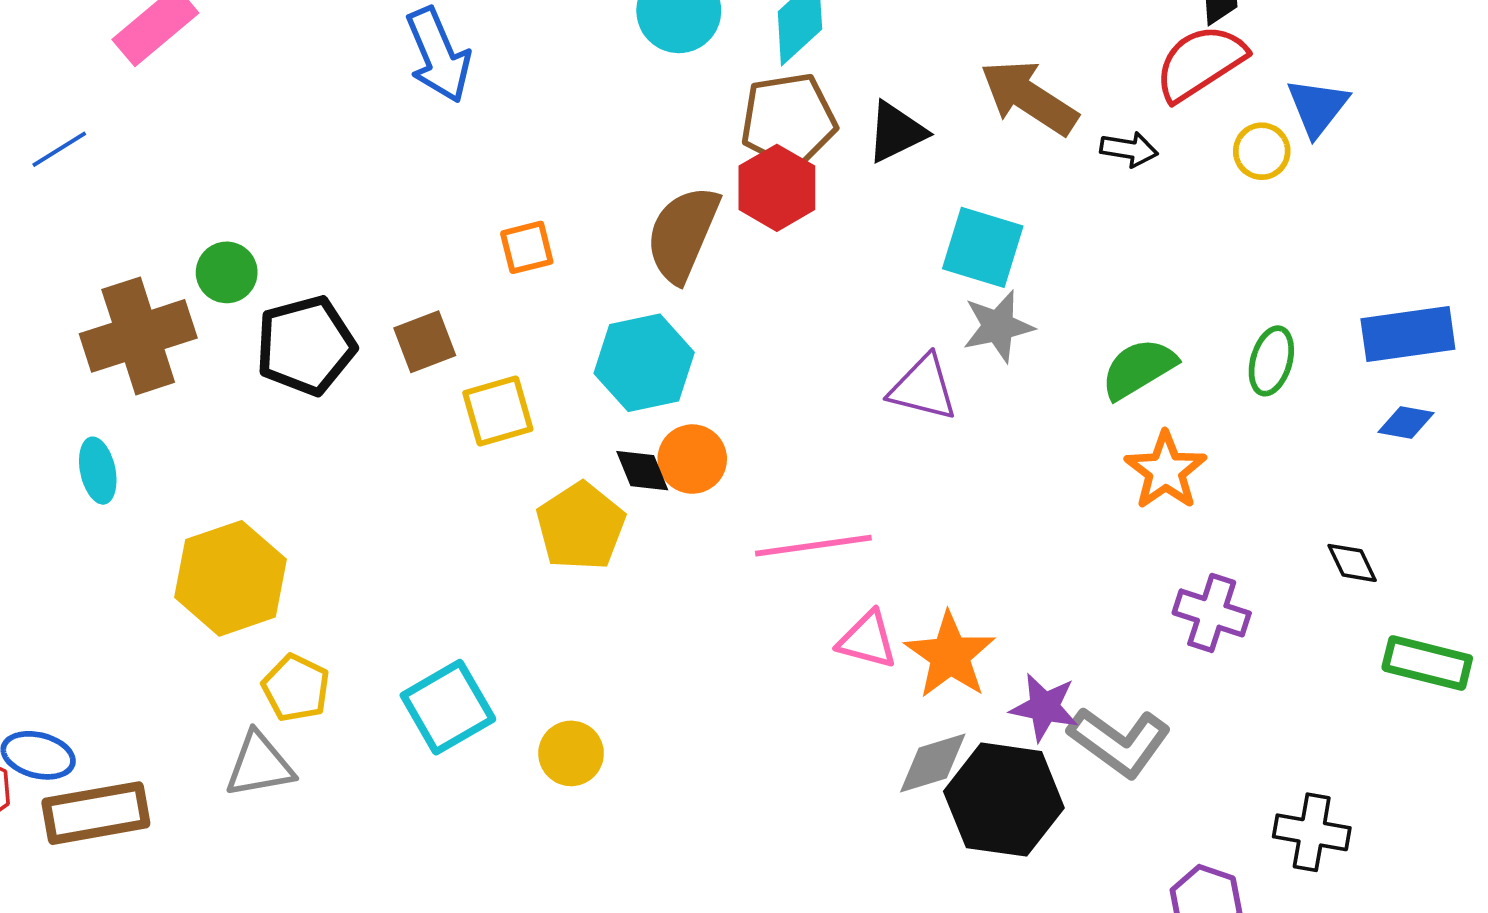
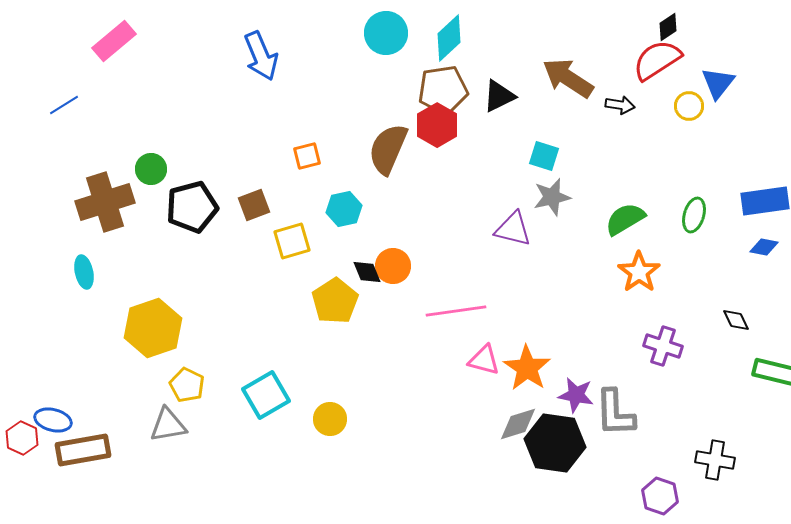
cyan square: (983, 247) -> (544, 156), size x0.7
cyan hexagon: (644, 363) -> (344, 209), moved, size x0.7
gray L-shape: (1119, 742) -> (615, 413), turned 52

